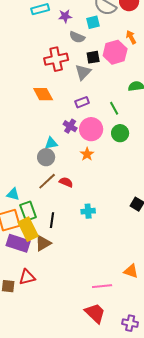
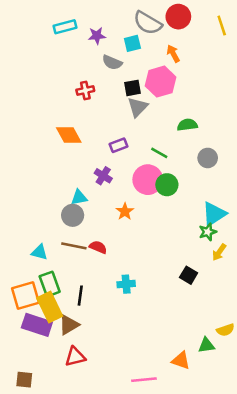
orange arrow: (131, 37) -> (173, 54), moved
red cross: (56, 59) -> (85, 90), size x0.6
gray triangle: (83, 72) -> (138, 107), moved
green line: (114, 108) -> (159, 153), turned -32
pink circle: (91, 129) -> (148, 180), moved
brown line: (47, 181) -> (74, 246), turned 54
cyan triangle: (13, 194) -> (39, 252), moved
red triangle: (27, 277) -> (75, 357), moved

